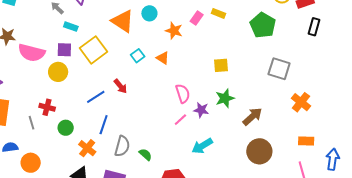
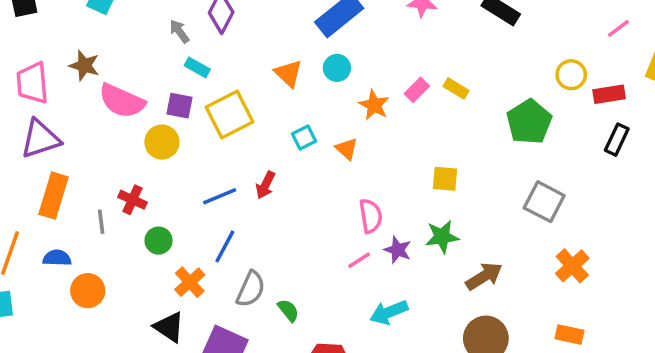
orange triangle: (123, 21) -> (288, 73), size x0.7
red arrow: (120, 86) -> (265, 185), turned 56

